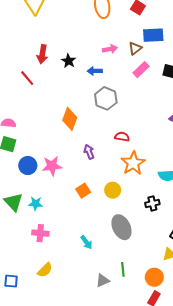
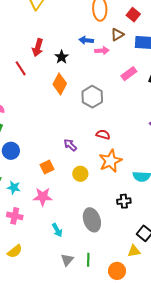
brown triangle: (135, 48) -> (117, 35), moved
blue arrow: (95, 71) -> (86, 40), moved
orange diamond: (70, 119) -> (60, 84), moved
purple arrow: (89, 152) -> (70, 145), turned -32
pink star: (52, 166) -> (43, 197), moved
yellow circle: (113, 190) -> (80, 174), moved
orange square: (83, 191) -> (47, 167), moved
gray triangle: (103, 281) -> (67, 260), moved, turned -32

